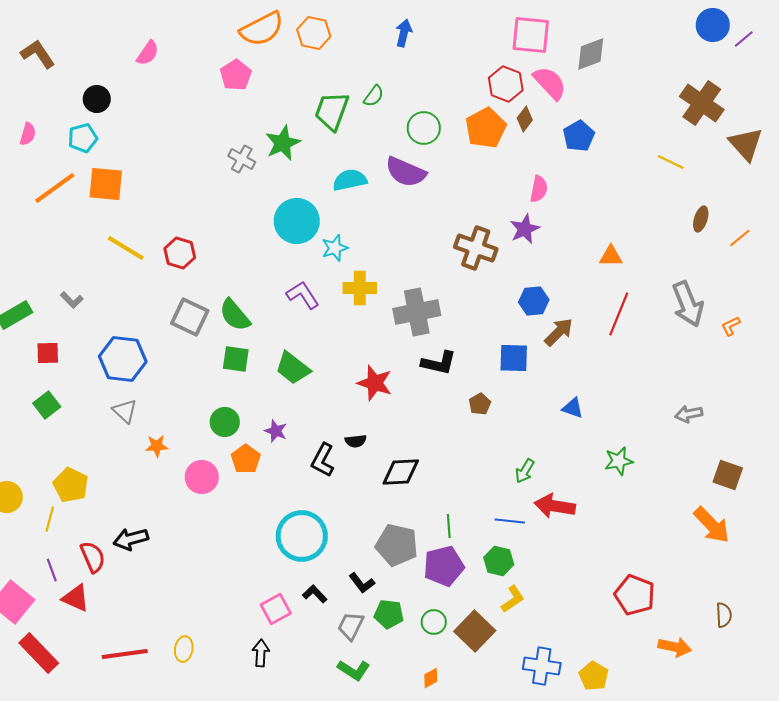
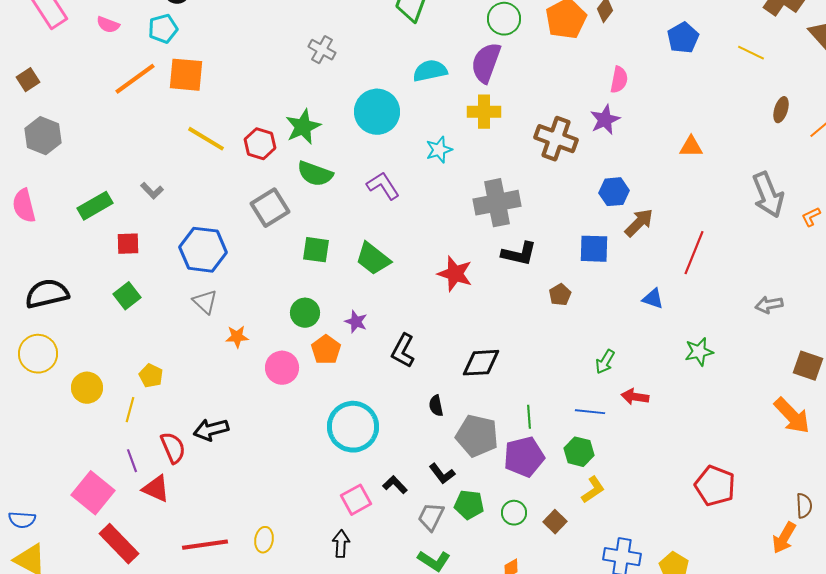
pink semicircle: (28, 134) -> (108, 25), turned 95
blue pentagon: (579, 136) -> (683, 38), moved
green star: (283, 143) -> (303, 127), moved
purple semicircle: (406, 172) -> (486, 63), turned 87
cyan star: (335, 248) -> (439, 150), moved
yellow cross: (360, 288) -> (484, 112), moved
red line: (619, 314) -> (694, 253), moved
green semicircle: (235, 315) -> (315, 174), moved, turned -30
gray square: (190, 317) -> (270, 208), turned 33
black semicircle: (356, 441) -> (436, 406), moved, turned 85
yellow pentagon: (71, 485) -> (151, 376), size x0.7
red arrow: (555, 506) -> (635, 397), size x0.7
cyan circle: (302, 536) -> (353, 427), moved
brown square: (475, 631) -> (555, 522), size x0.6
orange arrow: (675, 647) -> (784, 538), moved, turned 108

